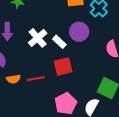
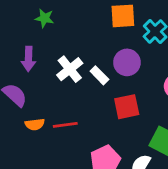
red square: (63, 66) -> (127, 107), moved

